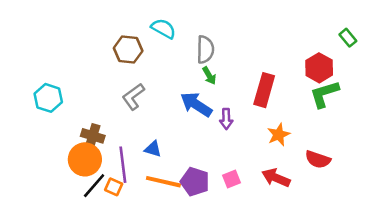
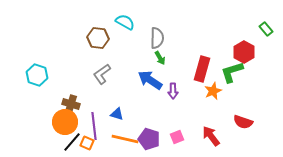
green L-shape: (324, 94) -> (232, 72), moved
orange star: (279, 135) -> (213, 91), moved
red arrow: (276, 178) -> (211, 136), turned 30

